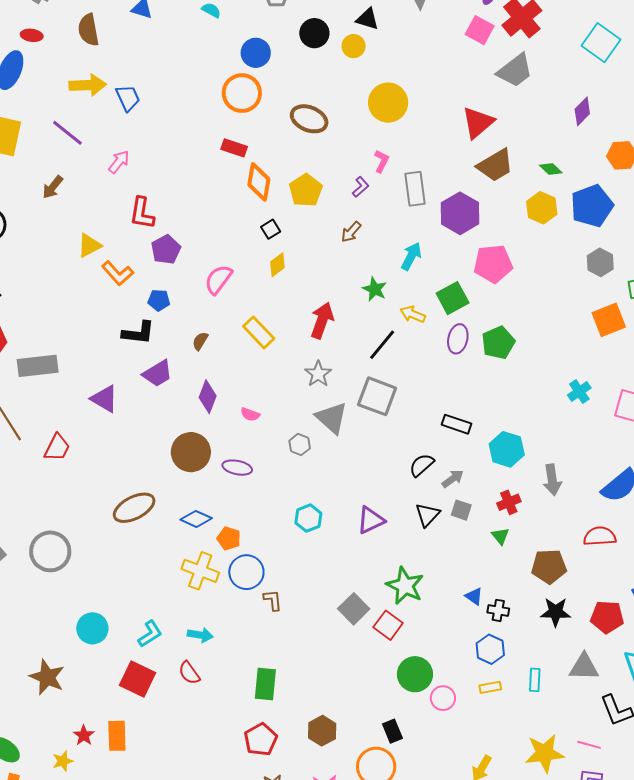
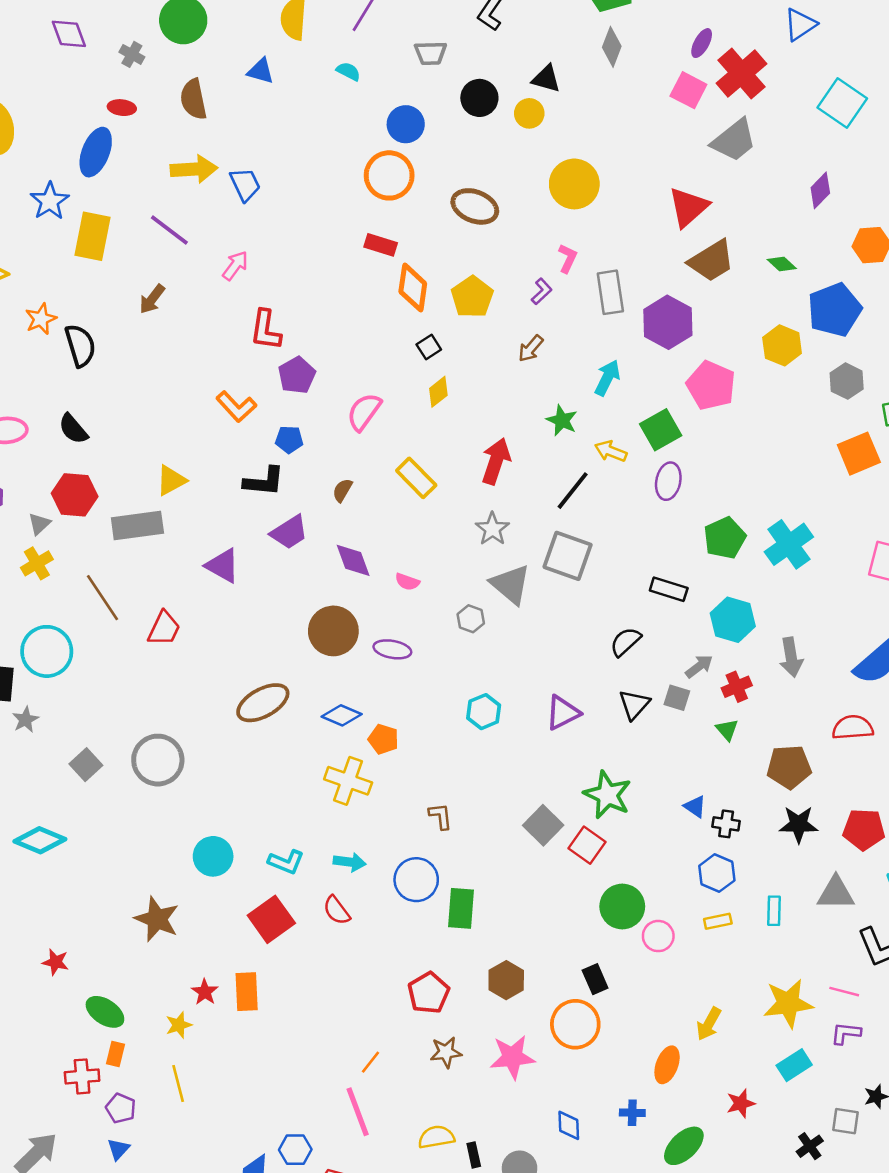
yellow hexagon: (542, 208) -> (782, 345), moved
yellow triangle: (89, 245) -> (171, 480), moved
pink pentagon: (493, 264) -> (711, 385), turned 30
green pentagon: (498, 343) -> (725, 538), moved
cyan cross: (579, 391) -> (789, 544), moved, size x1.6
purple diamond: (208, 397) -> (353, 560), turned -40
gray arrow: (453, 479) -> (699, 666), moved
blue circle: (246, 572) -> (416, 880), moved
cyan L-shape: (150, 634) -> (286, 862), turned 56
red square: (138, 679) -> (271, 919), turned 30
green rectangle: (265, 684) -> (461, 908), moved

